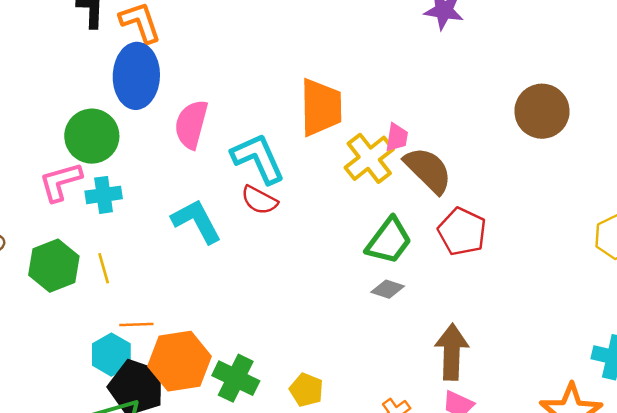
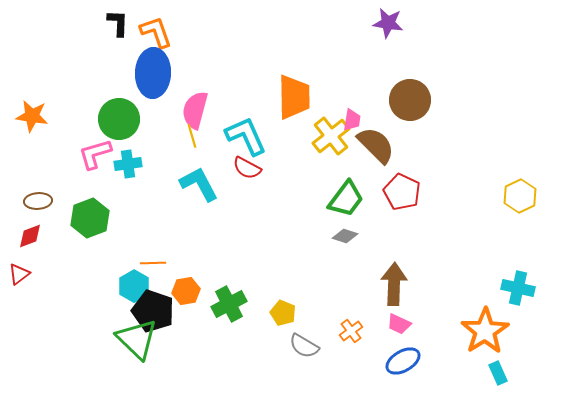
brown circle: (542, 111) -> (410, 100), moved
yellow line: (104, 268) -> (192, 136), moved
orange hexagon: (179, 361) -> (186, 291), size x0.6
green cross: (236, 378) -> (229, 304), turned 36

